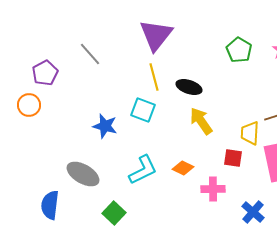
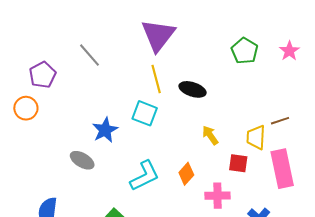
yellow arrow: (201, 121) -> (210, 135), moved, size x0.7
blue star: (105, 126) -> (105, 130), turned 30
orange diamond: (183, 168) -> (186, 174), turned -75
gray ellipse: (83, 174) -> (82, 160), moved, size x0.7

